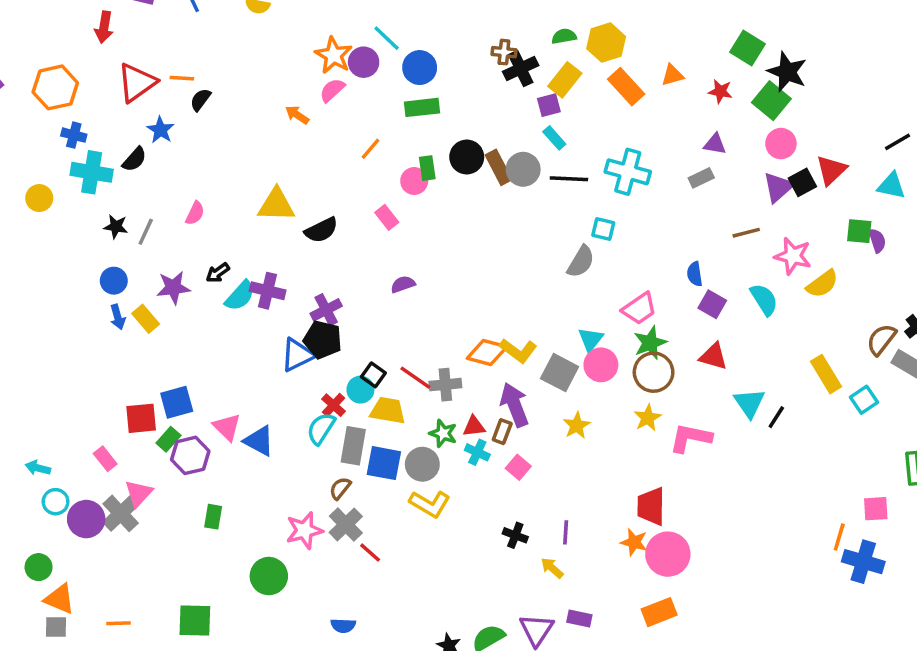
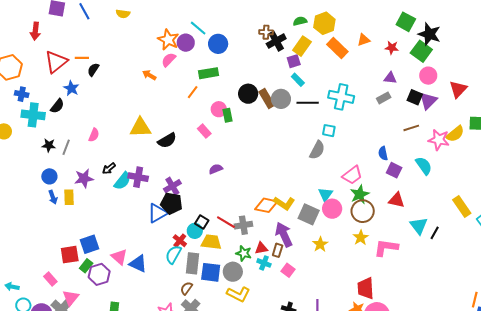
green rectangle: (422, 107) -> (208, 73), moved
green rectangle: (427, 168) -> (228, 115), moved
black square: (802, 182) -> (415, 97), moved, turned -35
yellow semicircle: (822, 284) -> (455, 134), moved
yellow rectangle: (146, 319) -> (69, 197), turned 42

